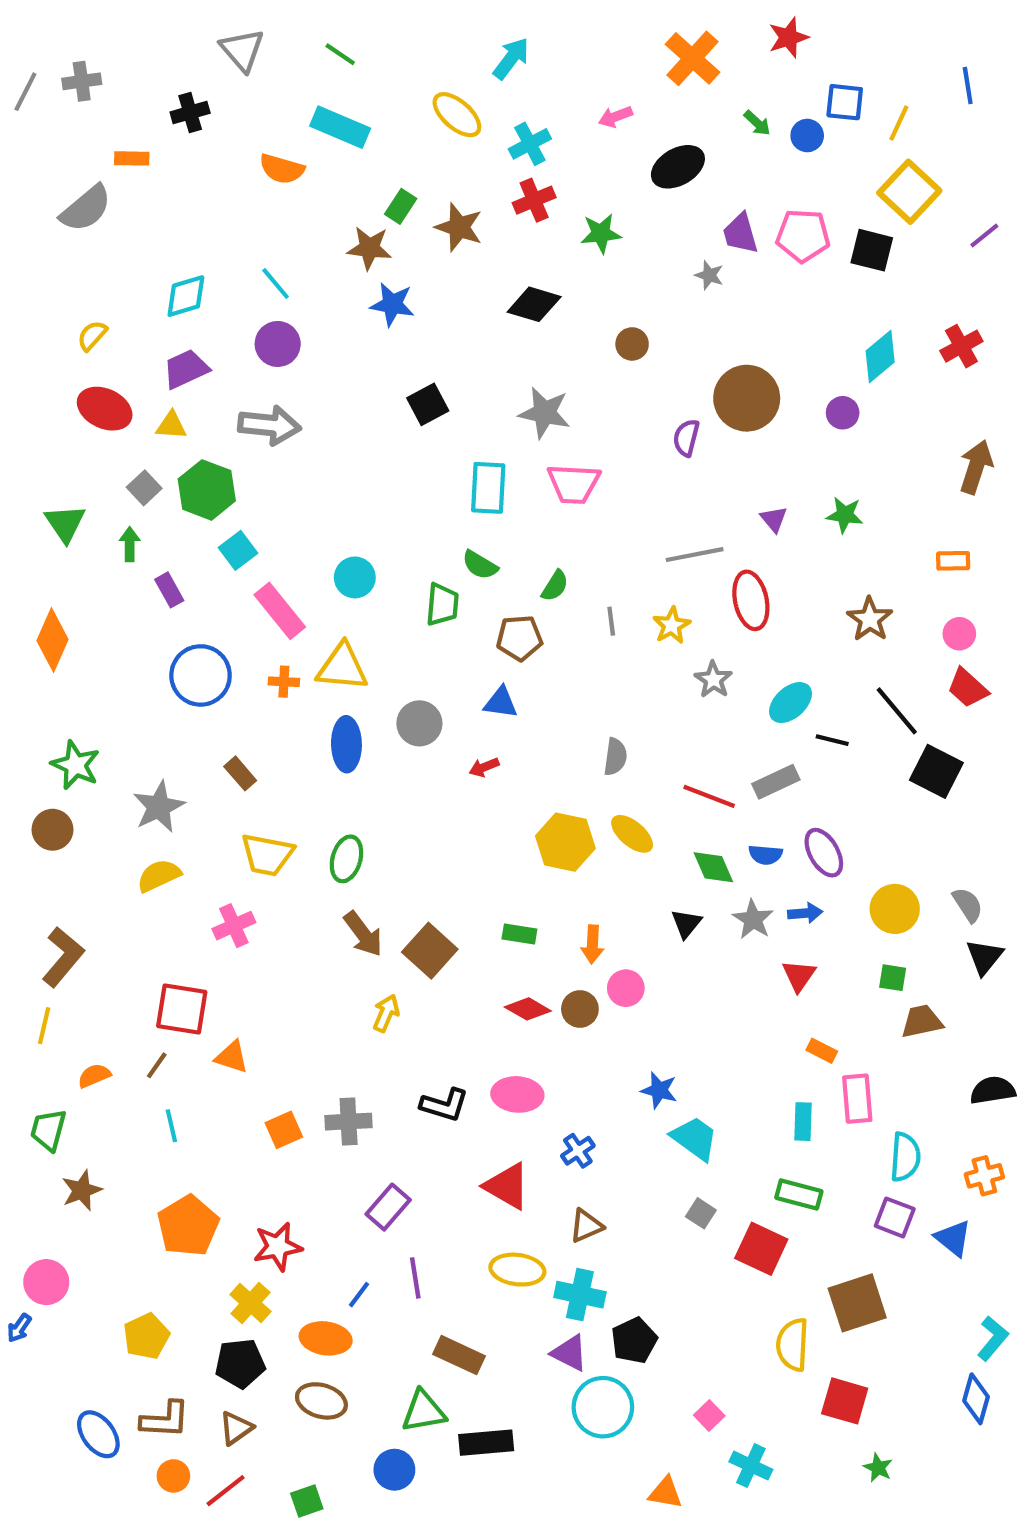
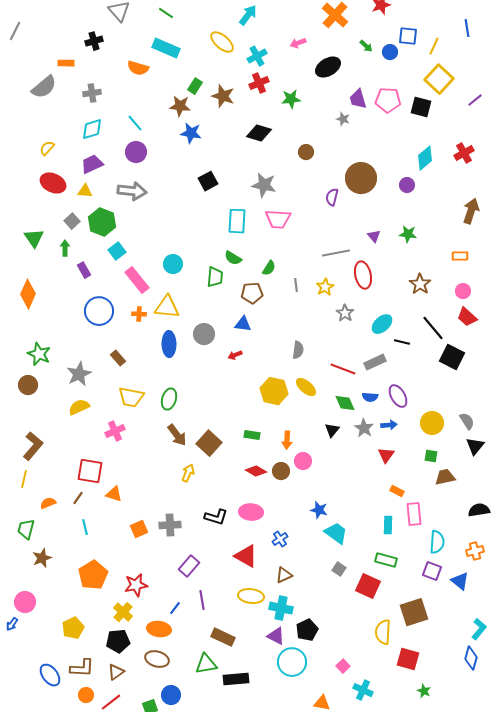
gray cross: (82, 81) -> (92, 93), moved
blue circle: (394, 1470) -> (171, 695), moved

